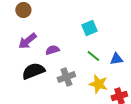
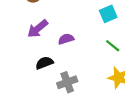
black semicircle: (33, 71) -> (44, 63), size x0.7
gray cross: (66, 77) -> (67, 82), moved

